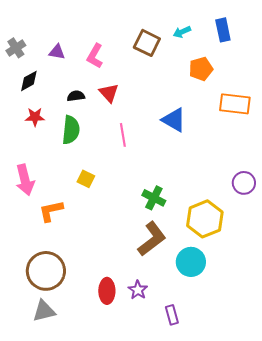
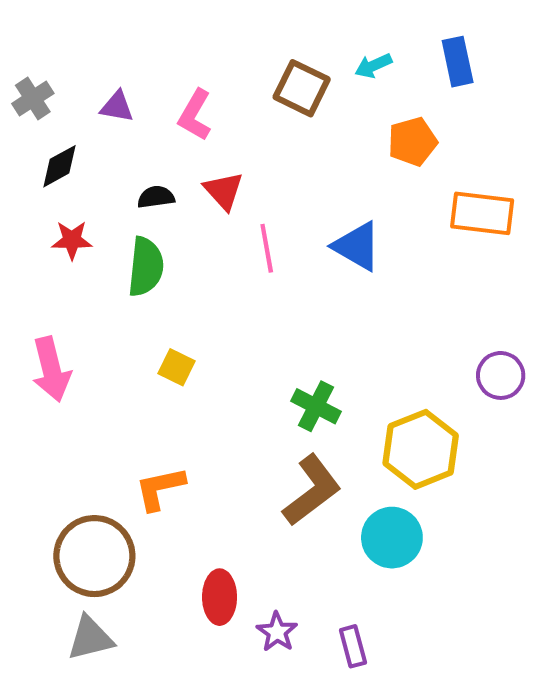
pink line: (123, 135) -> (267, 248), moved
orange L-shape: (51, 211) -> (160, 488), moved
purple star: (138, 290) -> (277, 632), moved

